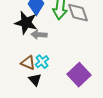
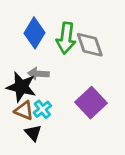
black star: (26, 23) -> (21, 87), moved
purple square: (79, 75) -> (91, 103), moved

